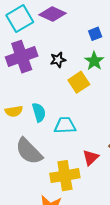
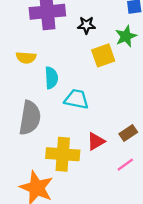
yellow semicircle: (14, 111) -> (26, 58), moved
gray semicircle: (29, 151) -> (30, 118), turned -140

